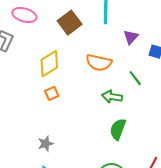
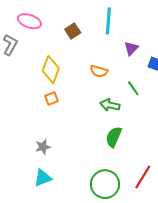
brown square: (70, 23) -> (73, 31), size x0.7
orange semicircle: (99, 63) -> (99, 71), size x0.7
yellow diamond: (49, 64) -> (51, 70), turned -40

